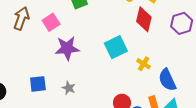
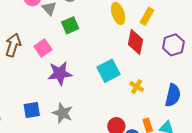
blue semicircle: (167, 80) -> (173, 95), moved, turned -140
gray star: (69, 88) -> (63, 113), size x1.5

